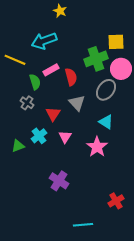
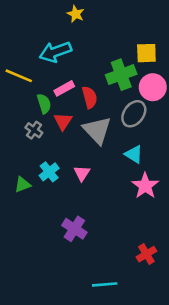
gray triangle: (77, 103) -> (97, 130), size x1.4
red triangle: (53, 114) -> (63, 121), moved
pink star: (97, 147) -> (145, 186), moved

